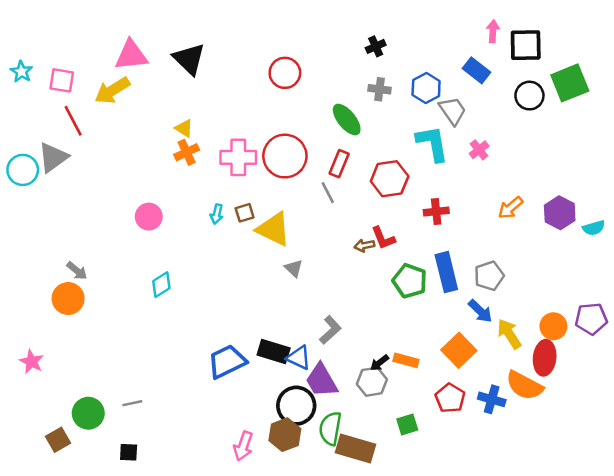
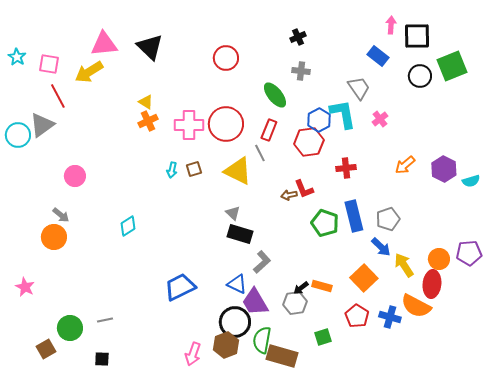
blue hexagon: (426, 88) -> (319, 120), moved
pink circle: (149, 217) -> (75, 176), moved
yellow triangle: (274, 229) -> (238, 171), moved
black rectangle: (274, 351) -> (240, 234), moved

